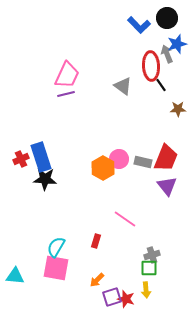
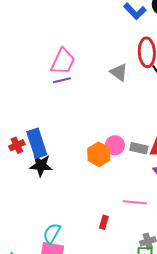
pink line: (125, 219) -> (135, 202), moved, turned -30
red rectangle: (96, 241) -> (104, 222), moved

